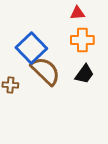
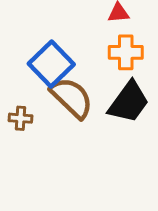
black trapezoid: (84, 74) -> (129, 102), size x1.5

